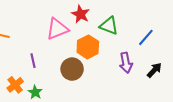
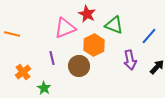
purple line: (33, 61) -> (52, 58), moved
orange cross: (15, 85) -> (23, 72), moved

